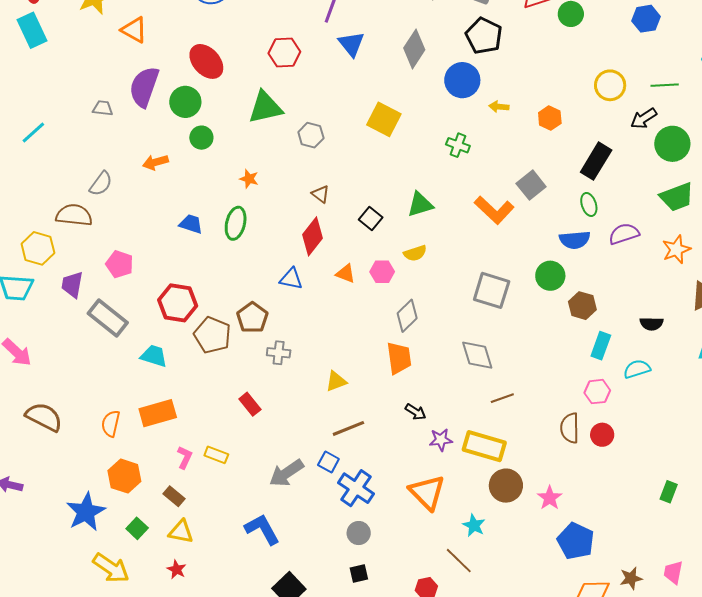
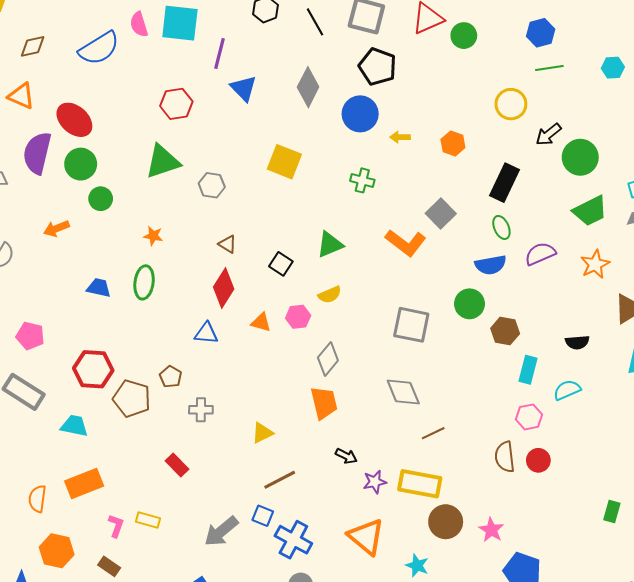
red ellipse: (206, 61) -> (74, 120), moved
green line: (665, 85) -> (549, 68), moved
brown pentagon: (252, 318) -> (171, 377), size x0.7

